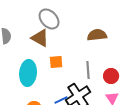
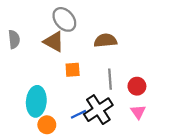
brown semicircle: (97, 35) -> (105, 41), moved
cyan ellipse: (28, 73) -> (36, 101), moved

